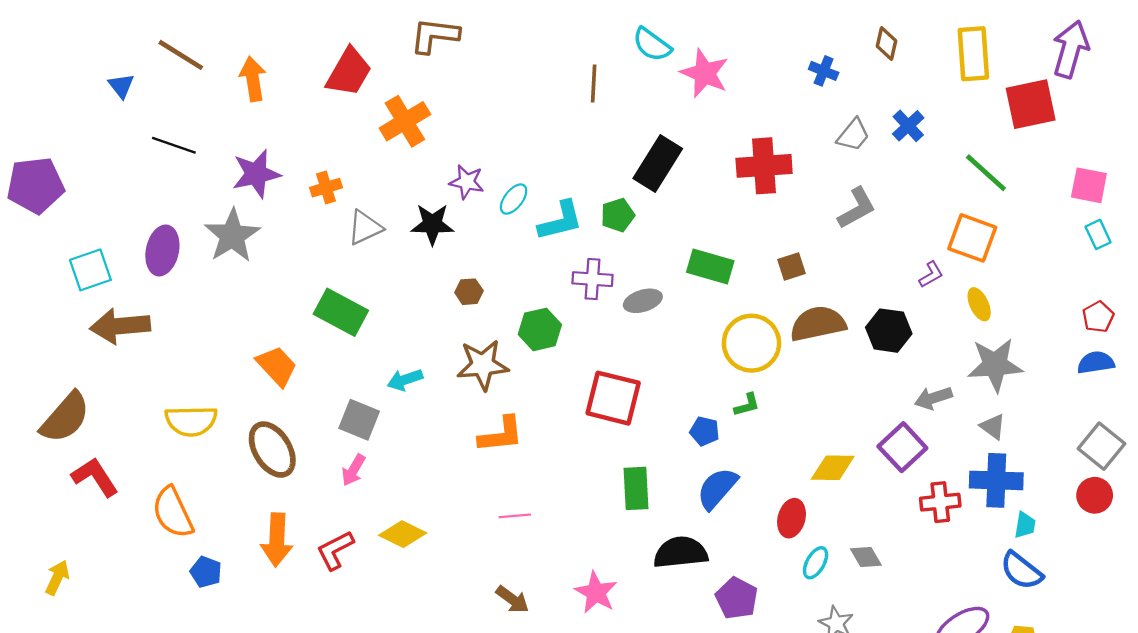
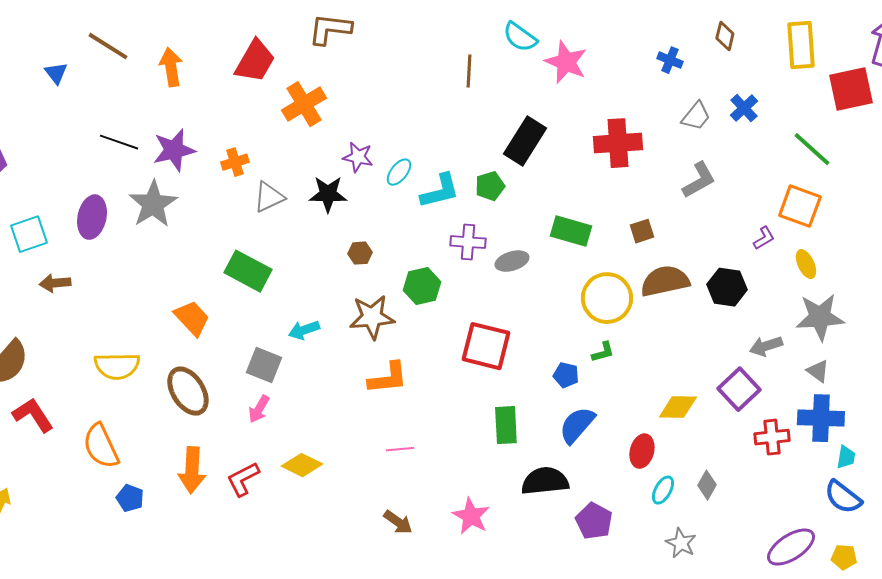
black line: (174, 145) -> (119, 142), moved
brown arrow: (120, 326) -> (55, 283), size x0.6
gray diamond: (866, 557) -> (707, 485), turned 60

